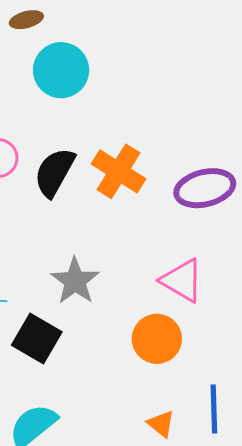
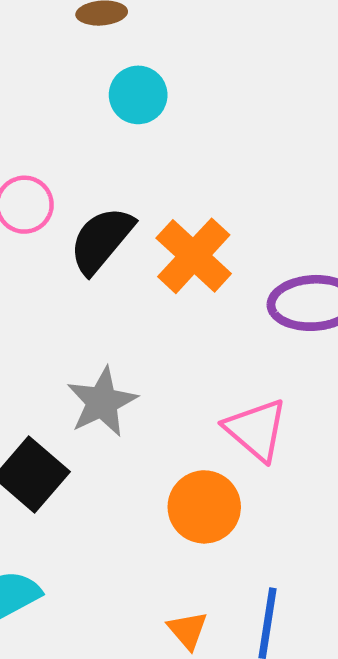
cyan circle: (61, 70) -> (138, 95), size x0.7

